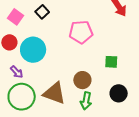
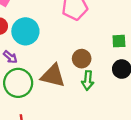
green square: (111, 62) -> (119, 41), moved

